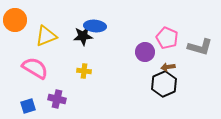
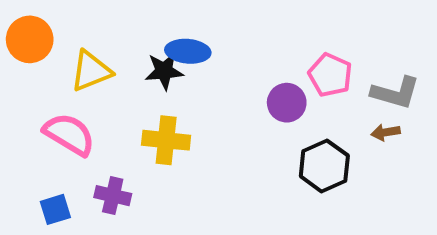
brown arrow: (168, 67) -> (386, 132), moved
yellow cross: (84, 71) -> (166, 140), size x1.6

